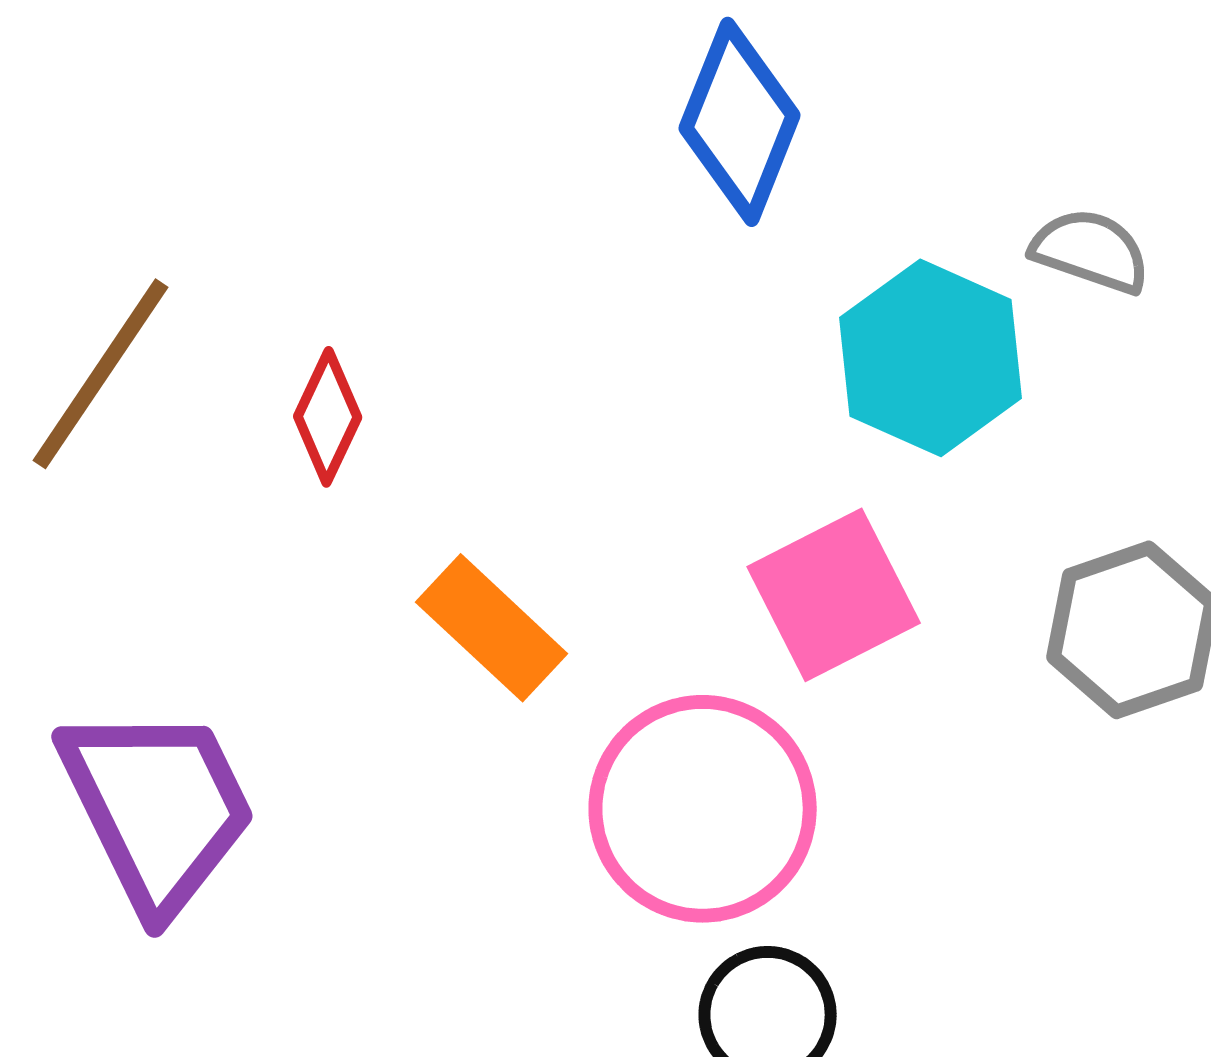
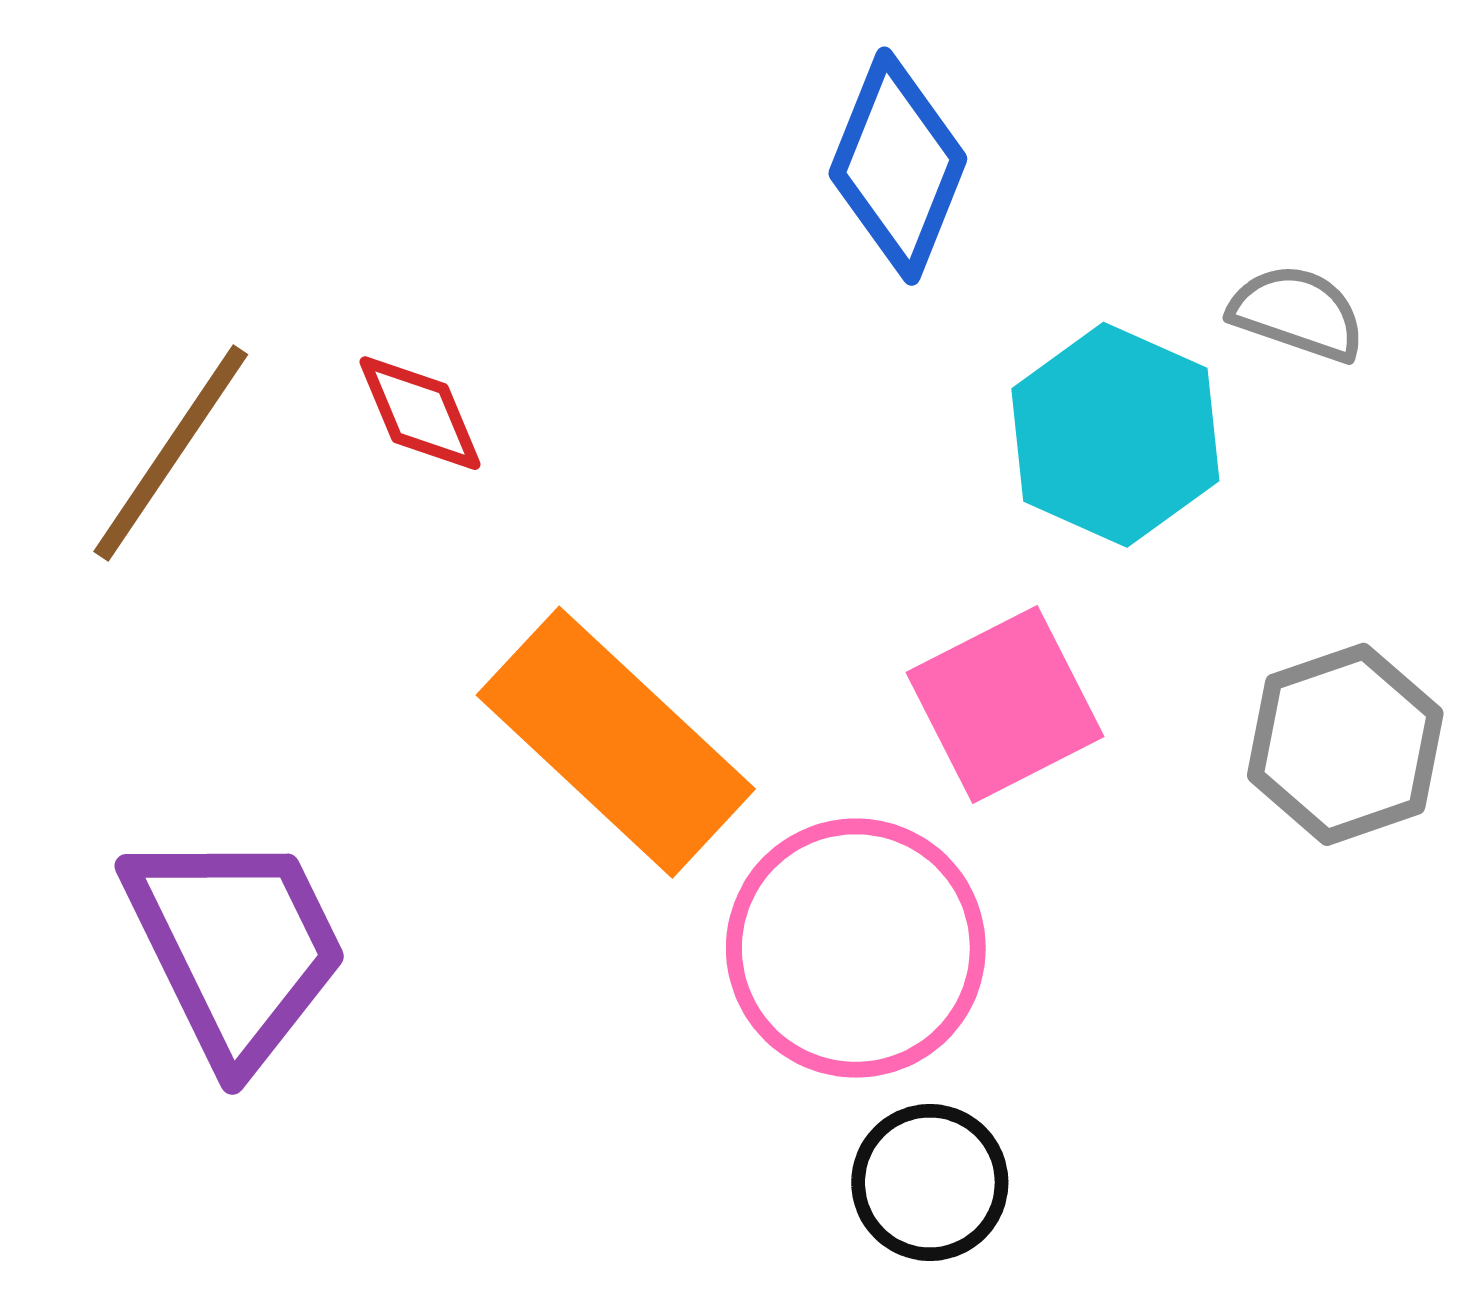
red diamond: (328, 417) -> (420, 413), moved, turned -48
orange rectangle: (492, 628) -> (616, 742), size x1.6

